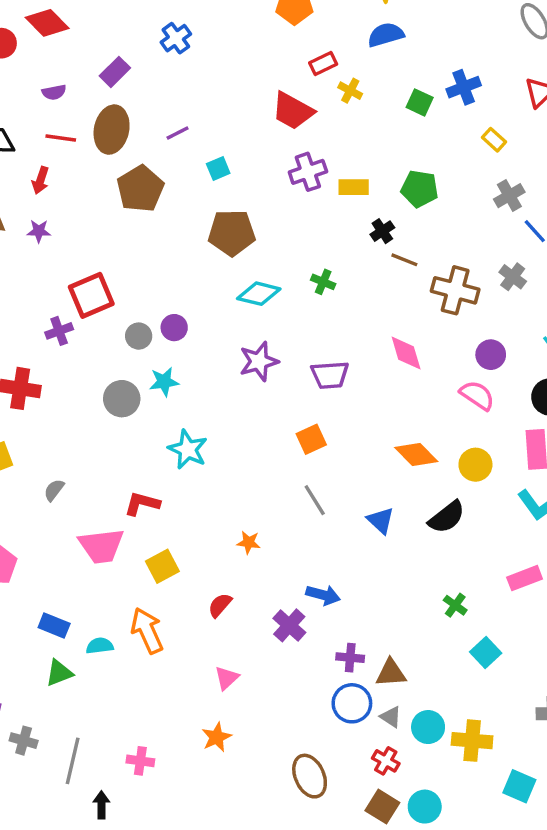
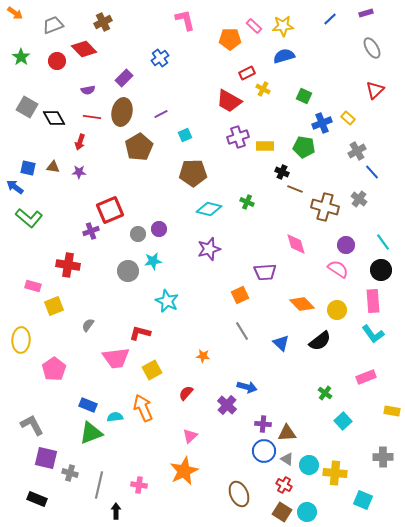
blue cross: (464, 87) -> (322, 123), moved
black cross: (382, 231) -> (282, 172), turned -32
purple trapezoid: (330, 375) -> (265, 272), moved
green triangle: (59, 673) -> (91, 433), size x1.4
orange star: (216, 737) -> (184, 471), size x1.6

